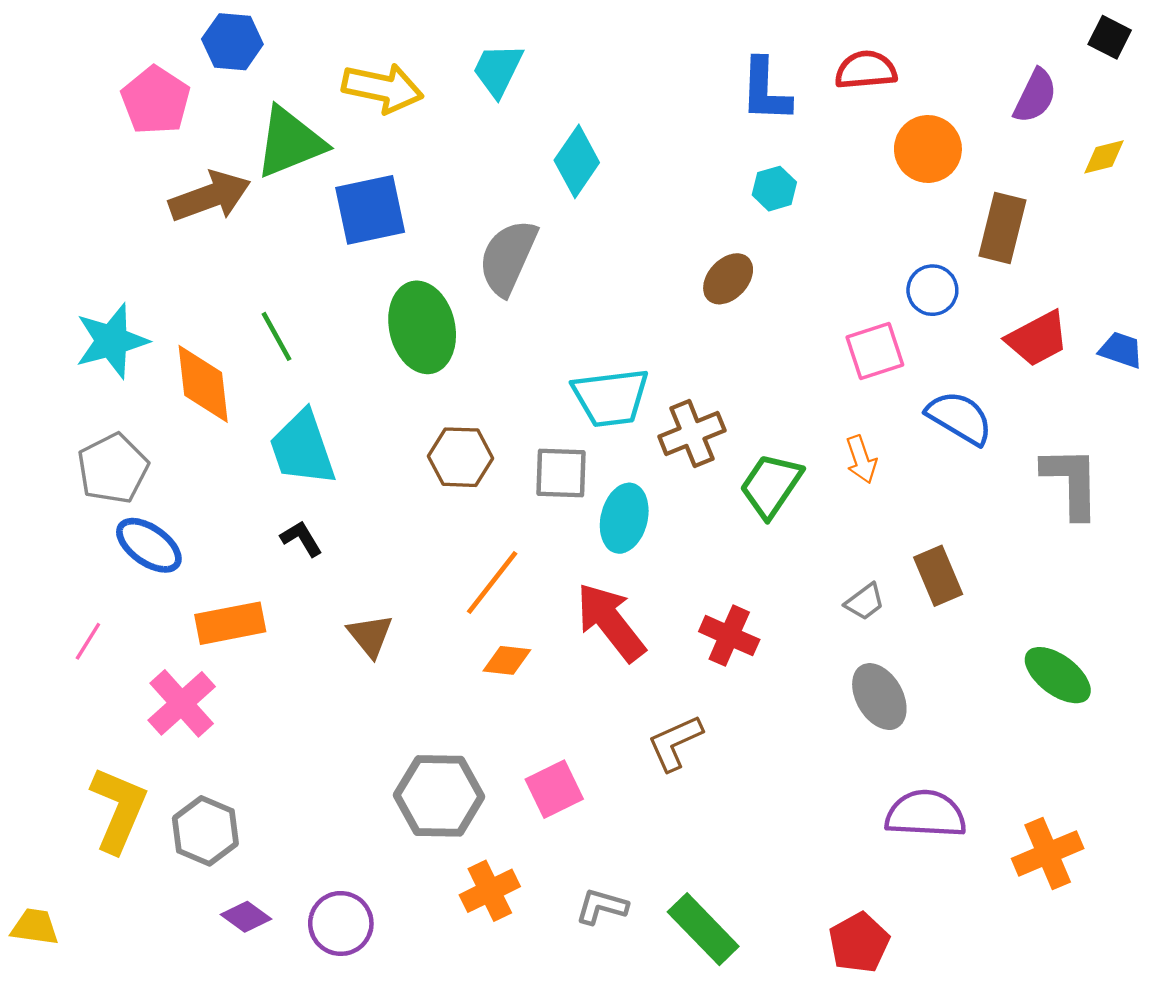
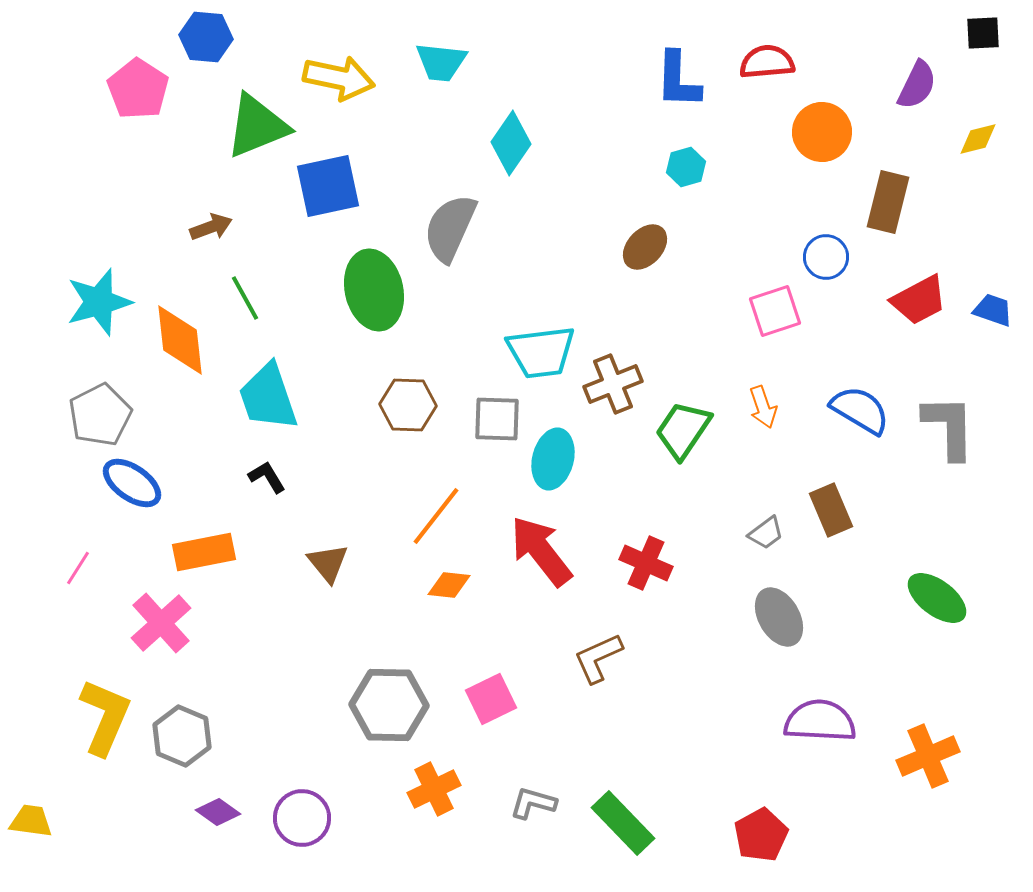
black square: (1110, 37) -> (983, 33), turned -30
cyan trapezoid: (498, 70) -> (441, 62), turned -110
brown arrow: (210, 196) -> (211, 227), moved, size x0.6
blue semicircle: (960, 418) -> (860, 410), moved

